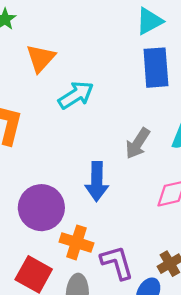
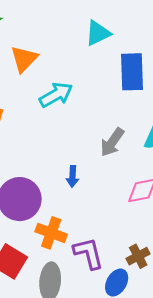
cyan triangle: (149, 21) -> (98, 33), moved
blue arrow: (97, 181) -> (72, 176), size x0.6

